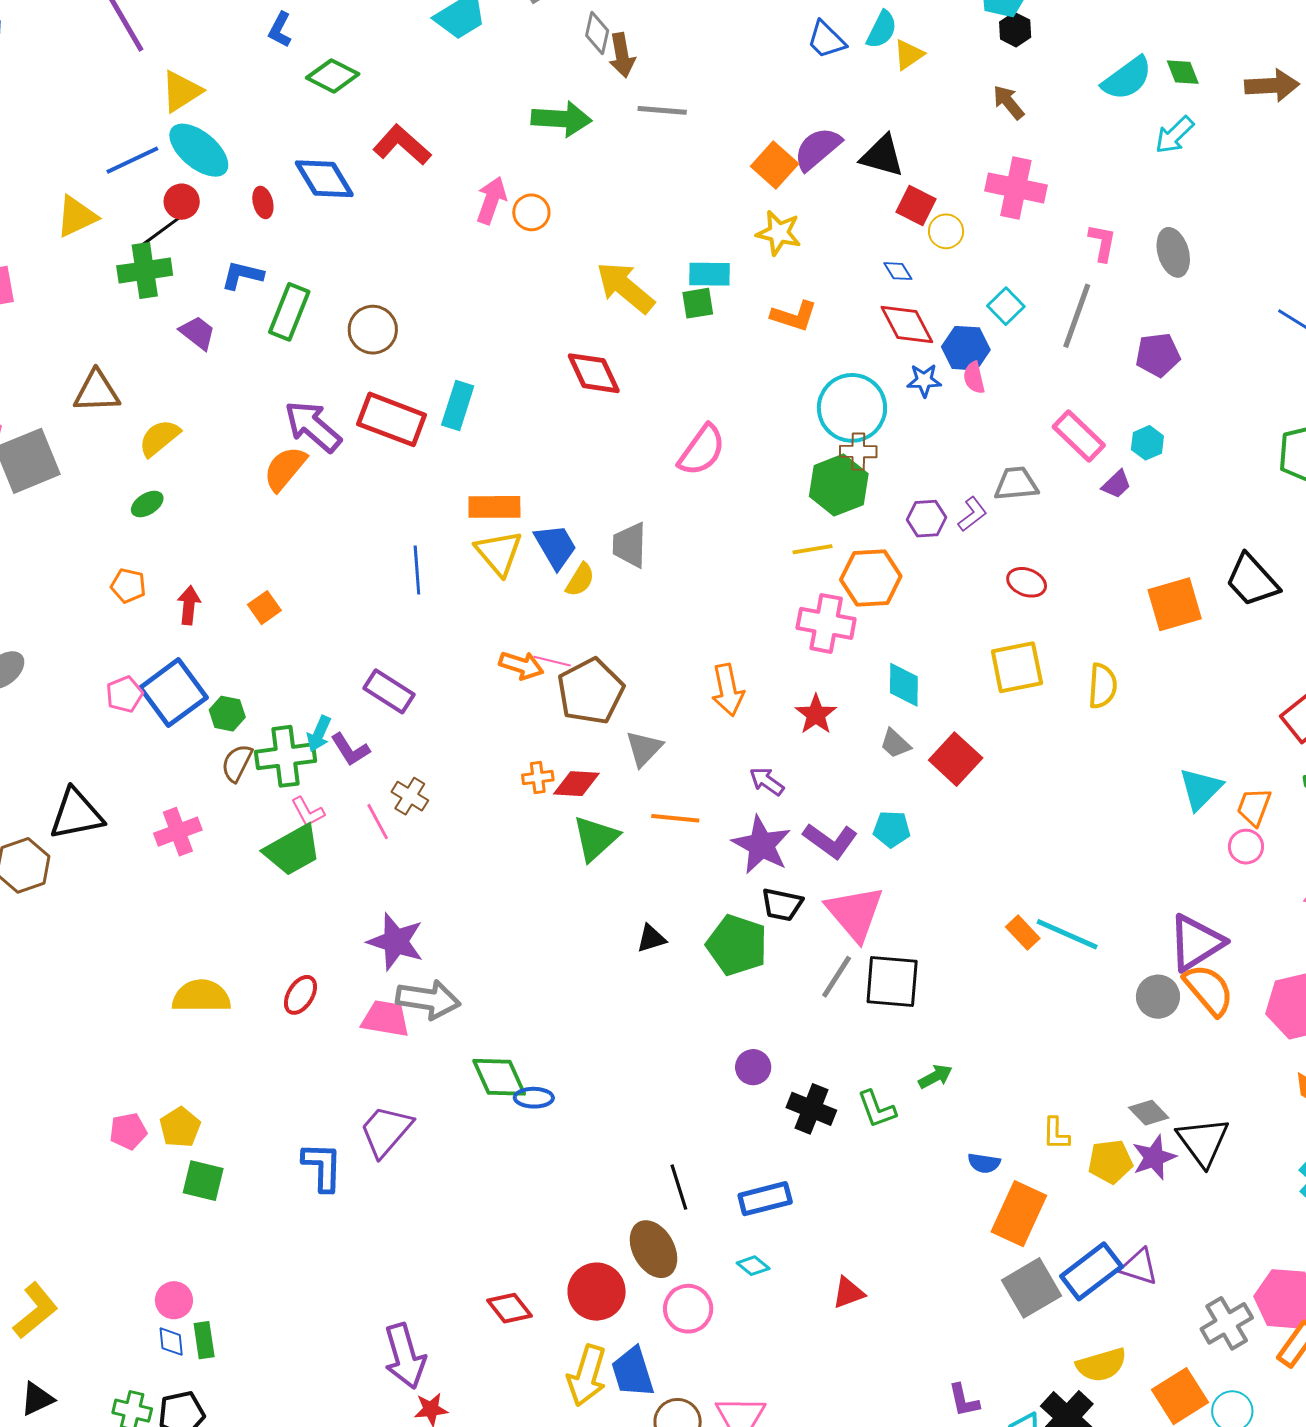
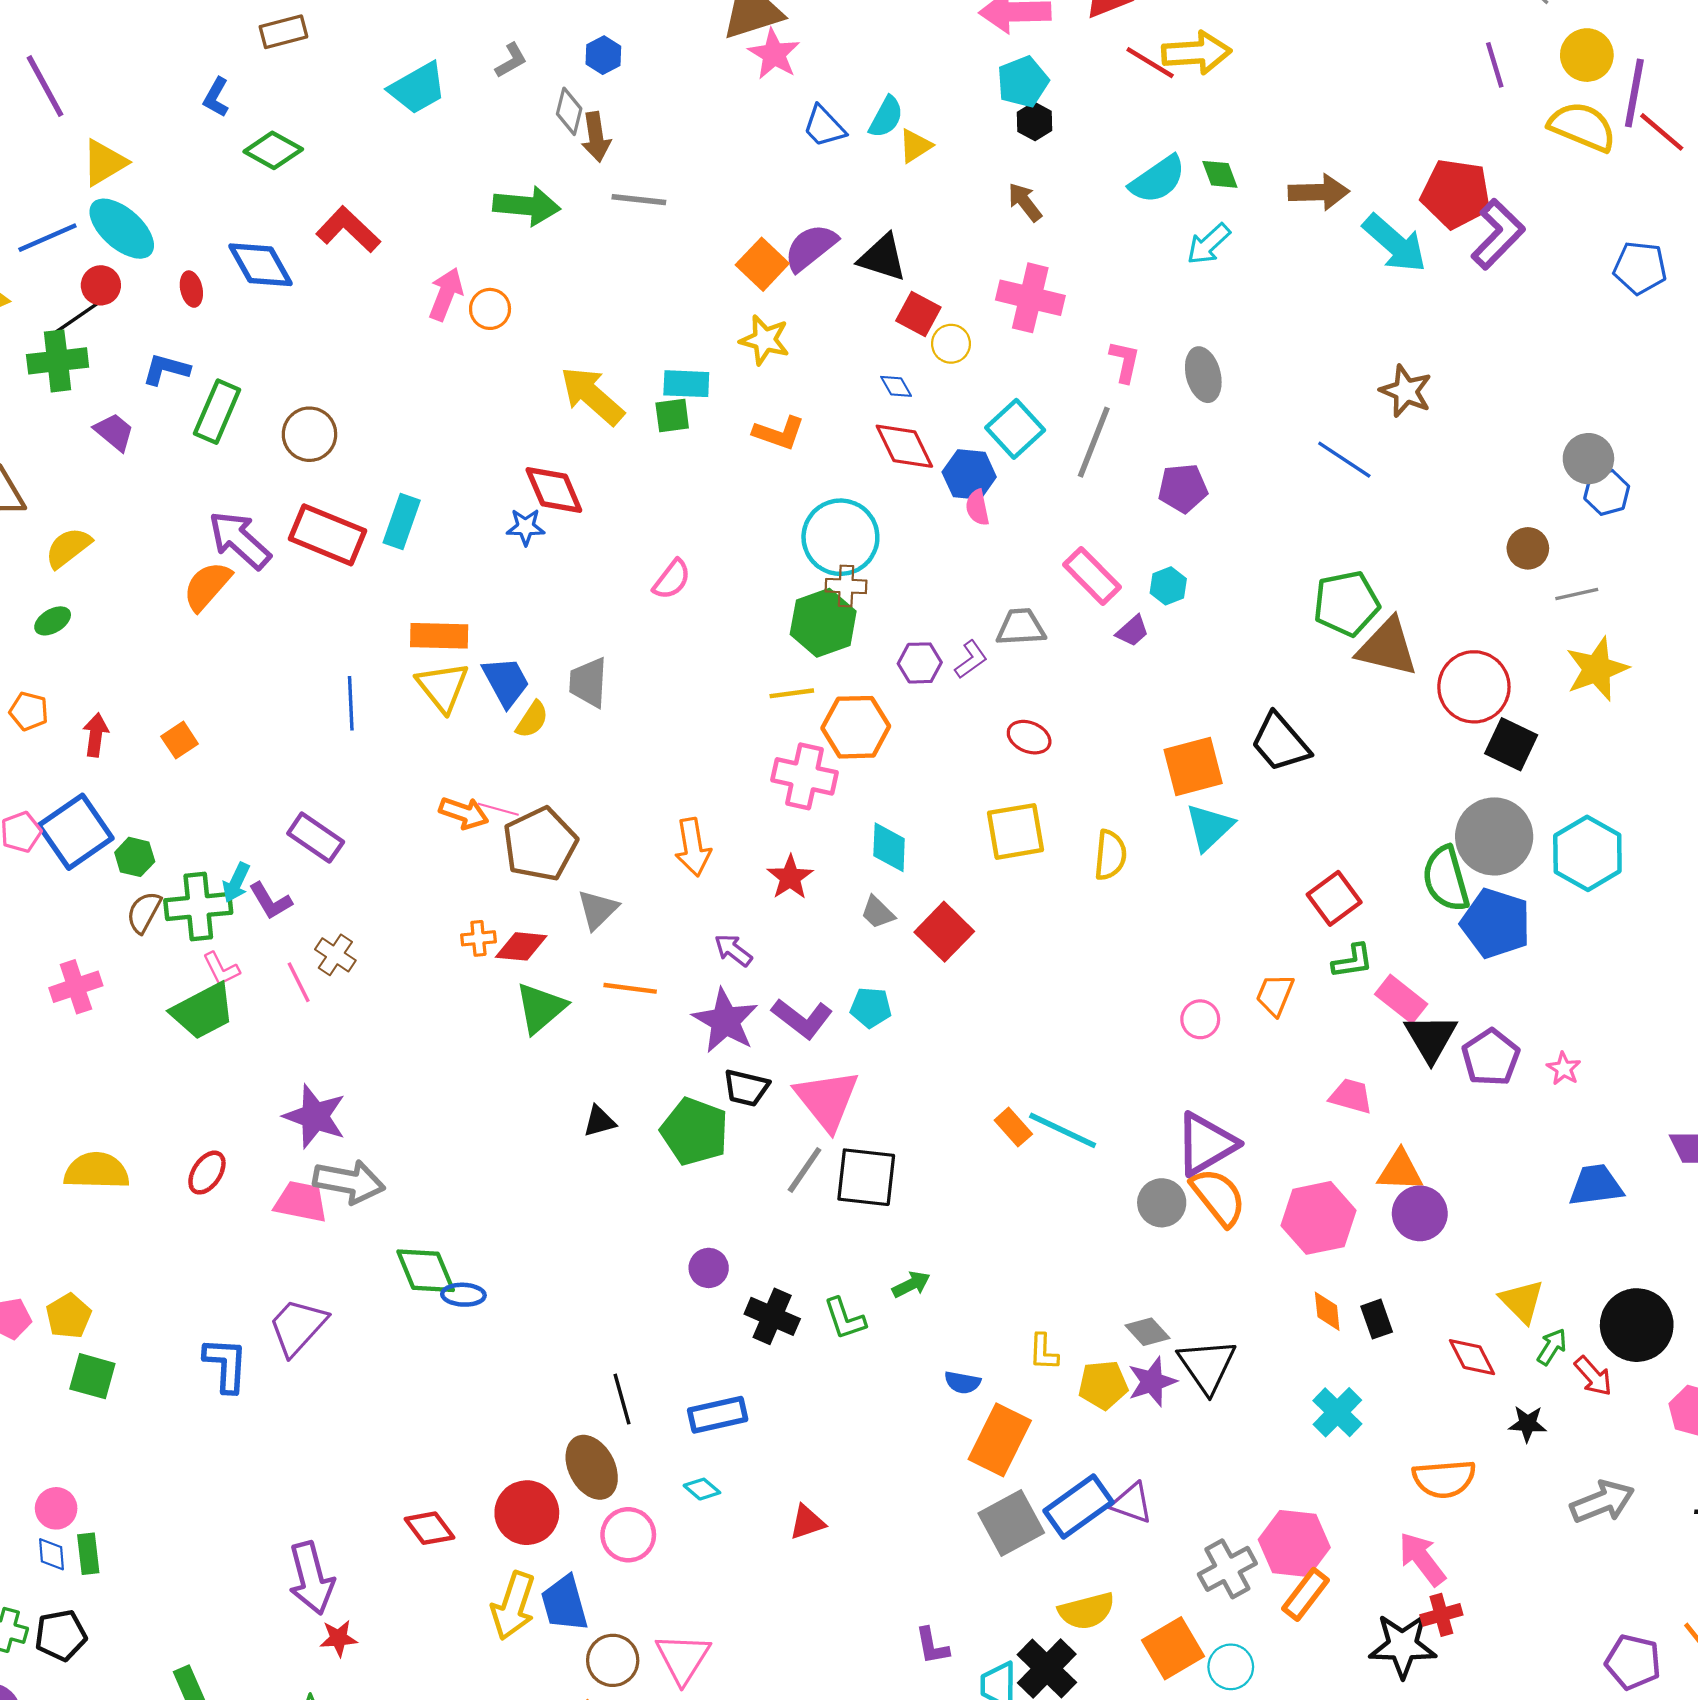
cyan square: (1006, 306) -> (1015, 429), size x1.4
blue star: (924, 380) -> (526, 527), moved
pink semicircle: (702, 450) -> (672, 579), size x0.7
cyan triangle: (1201, 789) -> (1209, 827), moved
pink circle: (1246, 847) -> (1200, 1019), moved

